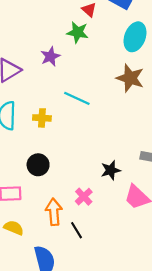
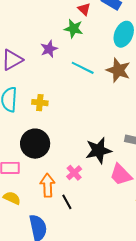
cyan line: (77, 98) -> (83, 68), moved
black circle: (38, 165) -> (35, 144), size x1.5
black star: (111, 170) -> (98, 150), size x1.5

